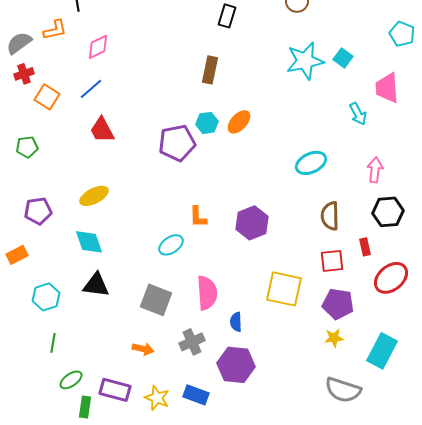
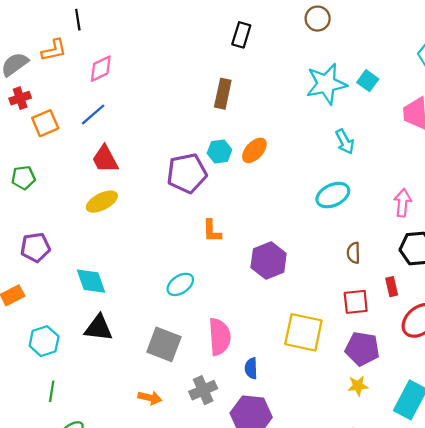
orange square: (47, 97) -> (45, 123), turned 35
cyan arrow: (358, 114) -> (345, 142), moved
yellow ellipse: (94, 196) -> (102, 202), moved
brown semicircle: (330, 216) -> (354, 253), size x0.7
orange L-shape: (198, 217) -> (212, 231), moved

